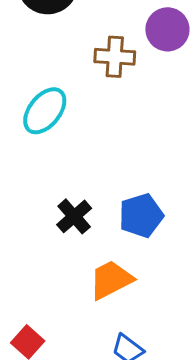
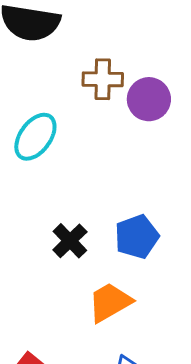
purple circle: (167, 29) -> (149, 99), moved

